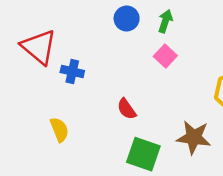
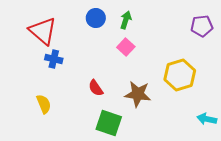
red triangle: (39, 47) -> (43, 31), moved
brown star: (194, 137) -> (138, 94), moved

